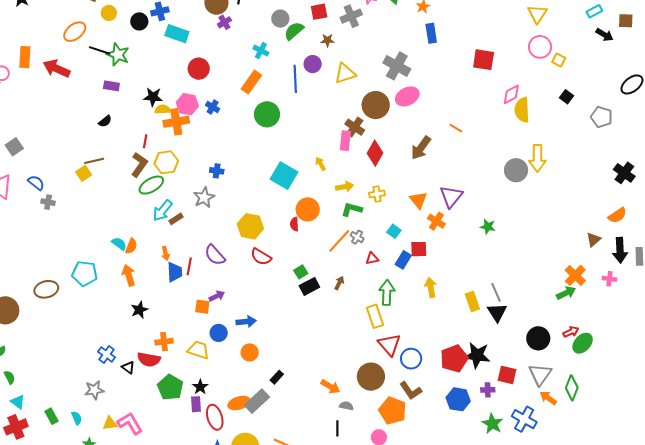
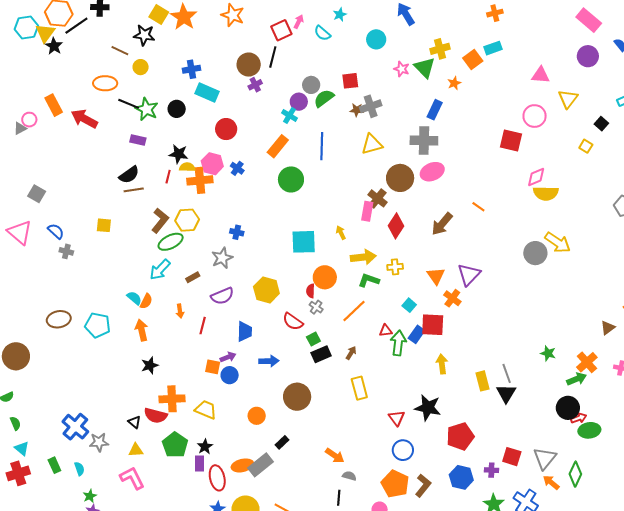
gray cross: (351, 16) -> (371, 106), moved
black circle: (139, 21) -> (177, 109), moved
orange ellipse: (75, 32) -> (105, 83), turned 35
blue rectangle: (431, 33) -> (435, 110), moved, turned 30
pink circle: (540, 47) -> (535, 116), moved
orange rectangle: (25, 57) -> (54, 105), turned -35
purple circle: (313, 64) -> (299, 102), moved
gray cross: (397, 66) -> (424, 140), turned -32
black square: (566, 97) -> (601, 124), moved
yellow semicircle: (522, 110) -> (546, 193), turned -90
black semicircle: (105, 121) -> (129, 175), size x1.5
red line: (145, 141) -> (168, 177), moved
gray square: (14, 147) -> (37, 194), turned -30
yellow arrow: (537, 158) -> (558, 243), turned -60
brown line: (94, 161) -> (134, 190), moved
yellow square: (84, 173) -> (104, 225), turned 35
cyan square: (284, 176) -> (304, 242), turned -36
yellow arrow: (345, 187) -> (363, 257), size x1.4
cyan arrow: (163, 211) -> (160, 270), moved
green star: (488, 227) -> (548, 353), moved
gray cross: (357, 237) -> (316, 307), moved
red square: (419, 249) -> (433, 325), size x1.4
purple semicircle: (215, 255) -> (222, 296), moved, turned -75
red semicircle: (261, 257) -> (293, 322), moved
blue trapezoid: (175, 272) -> (245, 331), moved
brown ellipse: (46, 289) -> (59, 319), moved
green arrow: (387, 293) -> (398, 343), moved
yellow rectangle: (375, 316) -> (359, 388), moved
blue arrow: (246, 322) -> (269, 361), moved
blue circle: (219, 333) -> (230, 375), moved
black circle: (538, 338) -> (568, 408), moved
orange cross: (164, 342) -> (172, 399), size x1.4
green ellipse: (583, 343) -> (589, 430), turned 35
red triangle: (389, 345) -> (397, 418), size x0.7
blue cross: (107, 354) -> (75, 427), moved, size x1.5
black star: (477, 355) -> (428, 408), moved
blue circle: (411, 359) -> (403, 450), moved
brown circle: (371, 377) -> (297, 397), moved
brown L-shape: (411, 391) -> (423, 486), moved, turned -110
yellow triangle: (110, 423) -> (136, 450), moved

